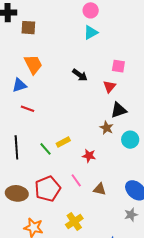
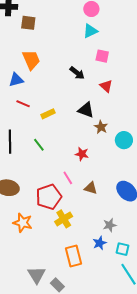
pink square: (118, 66) -> (102, 56), moved
red triangle: (109, 87) -> (106, 86), turned -32
black triangle: (119, 110) -> (86, 110), moved, turned 36
yellow rectangle: (63, 142) -> (48, 114), moved
red pentagon: (48, 189) -> (49, 197), moved
gray star: (131, 215) -> (110, 225), moved

